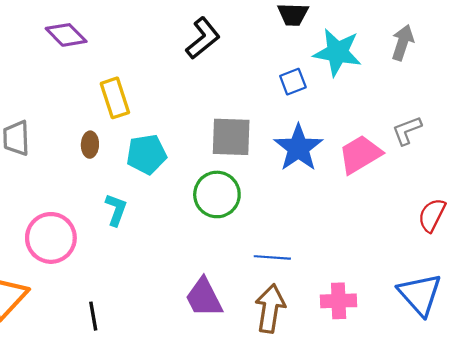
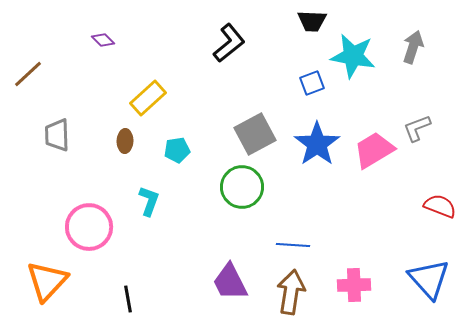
purple diamond: (66, 35) -> (103, 40), size x0.6
yellow rectangle: (115, 98) -> (148, 98), turned 66
gray square: (231, 137) -> (255, 134), turned -30
cyan pentagon: (146, 154) -> (177, 150), size x0.7
red semicircle: (432, 215) -> (440, 206), turned 84

